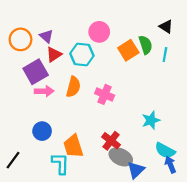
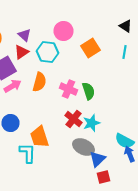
purple triangle: (46, 36) -> (24, 35), moved
green semicircle: (146, 45) -> (88, 91), moved
pink arrow: (44, 91) -> (12, 86), turned -30
cyan star: (151, 120) -> (92, 123), moved
red cross: (111, 141) -> (74, 119), moved

